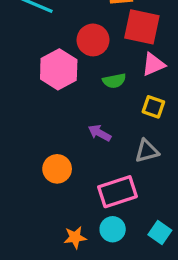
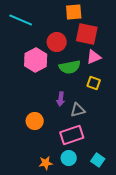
green semicircle: (114, 81) -> (70, 67), size x1.5
purple arrow: (100, 133) -> (61, 99), turned -112
gray triangle: (147, 151) -> (78, 110), moved

